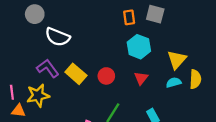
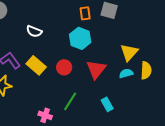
white semicircle: (58, 37) -> (34, 31), moved, size x0.7
cyan hexagon: (139, 47) -> (80, 38), moved
red triangle: (141, 78) -> (96, 69), size x1.5

